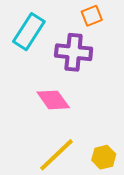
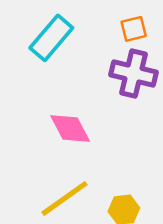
purple cross: (74, 52) -> (133, 74), moved

